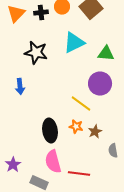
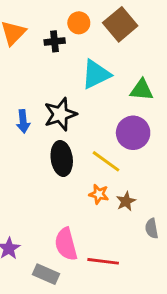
black cross: (41, 13) -> (55, 41), moved
black star: (36, 53) -> (60, 114), moved, turned -30
blue arrow: (20, 87) -> (23, 121), moved
black ellipse: (50, 131) -> (62, 158), moved

